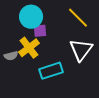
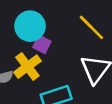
purple square: (40, 31) -> (42, 44), turned 32

